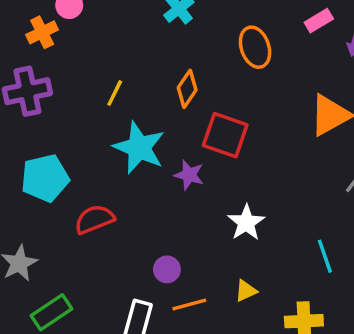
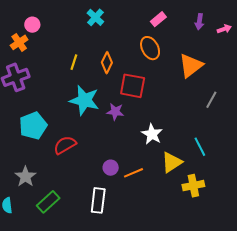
pink rectangle: (319, 21) -> (158, 19), moved
orange ellipse: (255, 47) -> (150, 48), moved
yellow line: (115, 93) -> (74, 62), moved
yellow triangle: (246, 291) -> (172, 162), moved, size x1.6
orange line: (189, 304) -> (134, 173), moved

